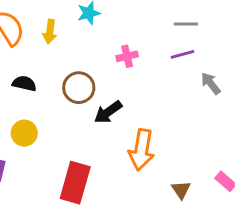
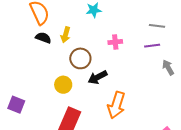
yellow arrow: (50, 32) -> (65, 35), moved
black semicircle: (24, 83) -> (43, 38), moved
yellow circle: (24, 133) -> (63, 85), moved

